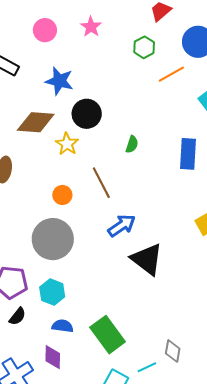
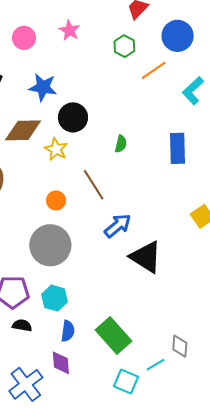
black semicircle: (17, 316) -> (22, 325), turned -114
blue semicircle: (63, 326) -> (68, 331), turned 95

